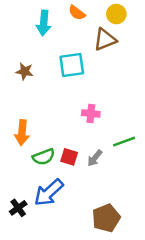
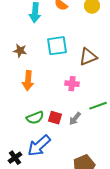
brown triangle: (105, 40) -> (88, 57), moved
orange arrow: (22, 133) -> (28, 81), moved

